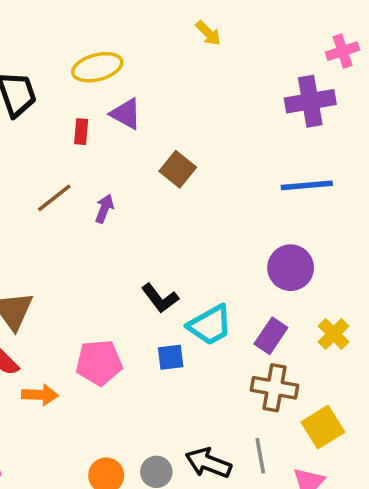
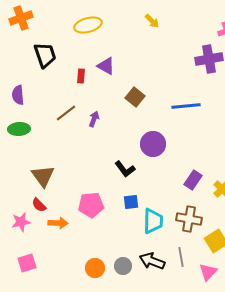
yellow ellipse: (97, 67) -> (88, 25), moved
blue line: (307, 185) -> (186, 106), moved
purple circle: (291, 268) -> (153, 144), moved
cyan trapezoid: (210, 325) -> (153, 221), moved, turned -60
purple rectangle: (271, 336) -> (193, 180), moved

